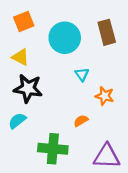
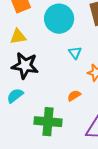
yellow triangle: (20, 57) -> (18, 37), turned -36

